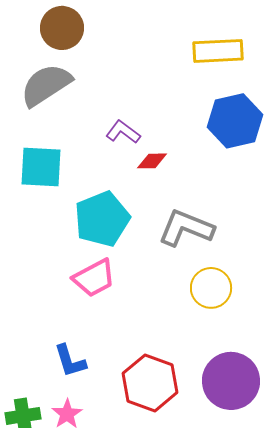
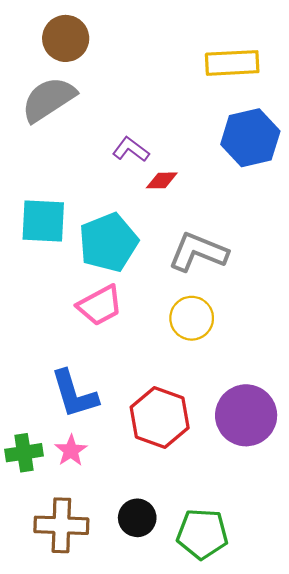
cyan square: (41, 167) -> (43, 221), moved
yellow circle: (211, 288) -> (192, 318), moved
blue L-shape: (70, 361) -> (74, 394), size x1.4

